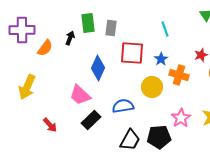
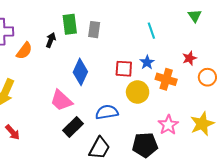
red square: (132, 53) -> (124, 69), moved, size x0.7
red arrow: (50, 125) -> (13, 132), moved
black trapezoid: (130, 140) -> (99, 148), moved

